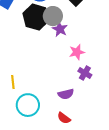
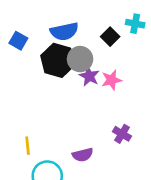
pink star: (77, 52) -> (112, 80), moved
purple semicircle: (66, 94) -> (83, 155), moved

